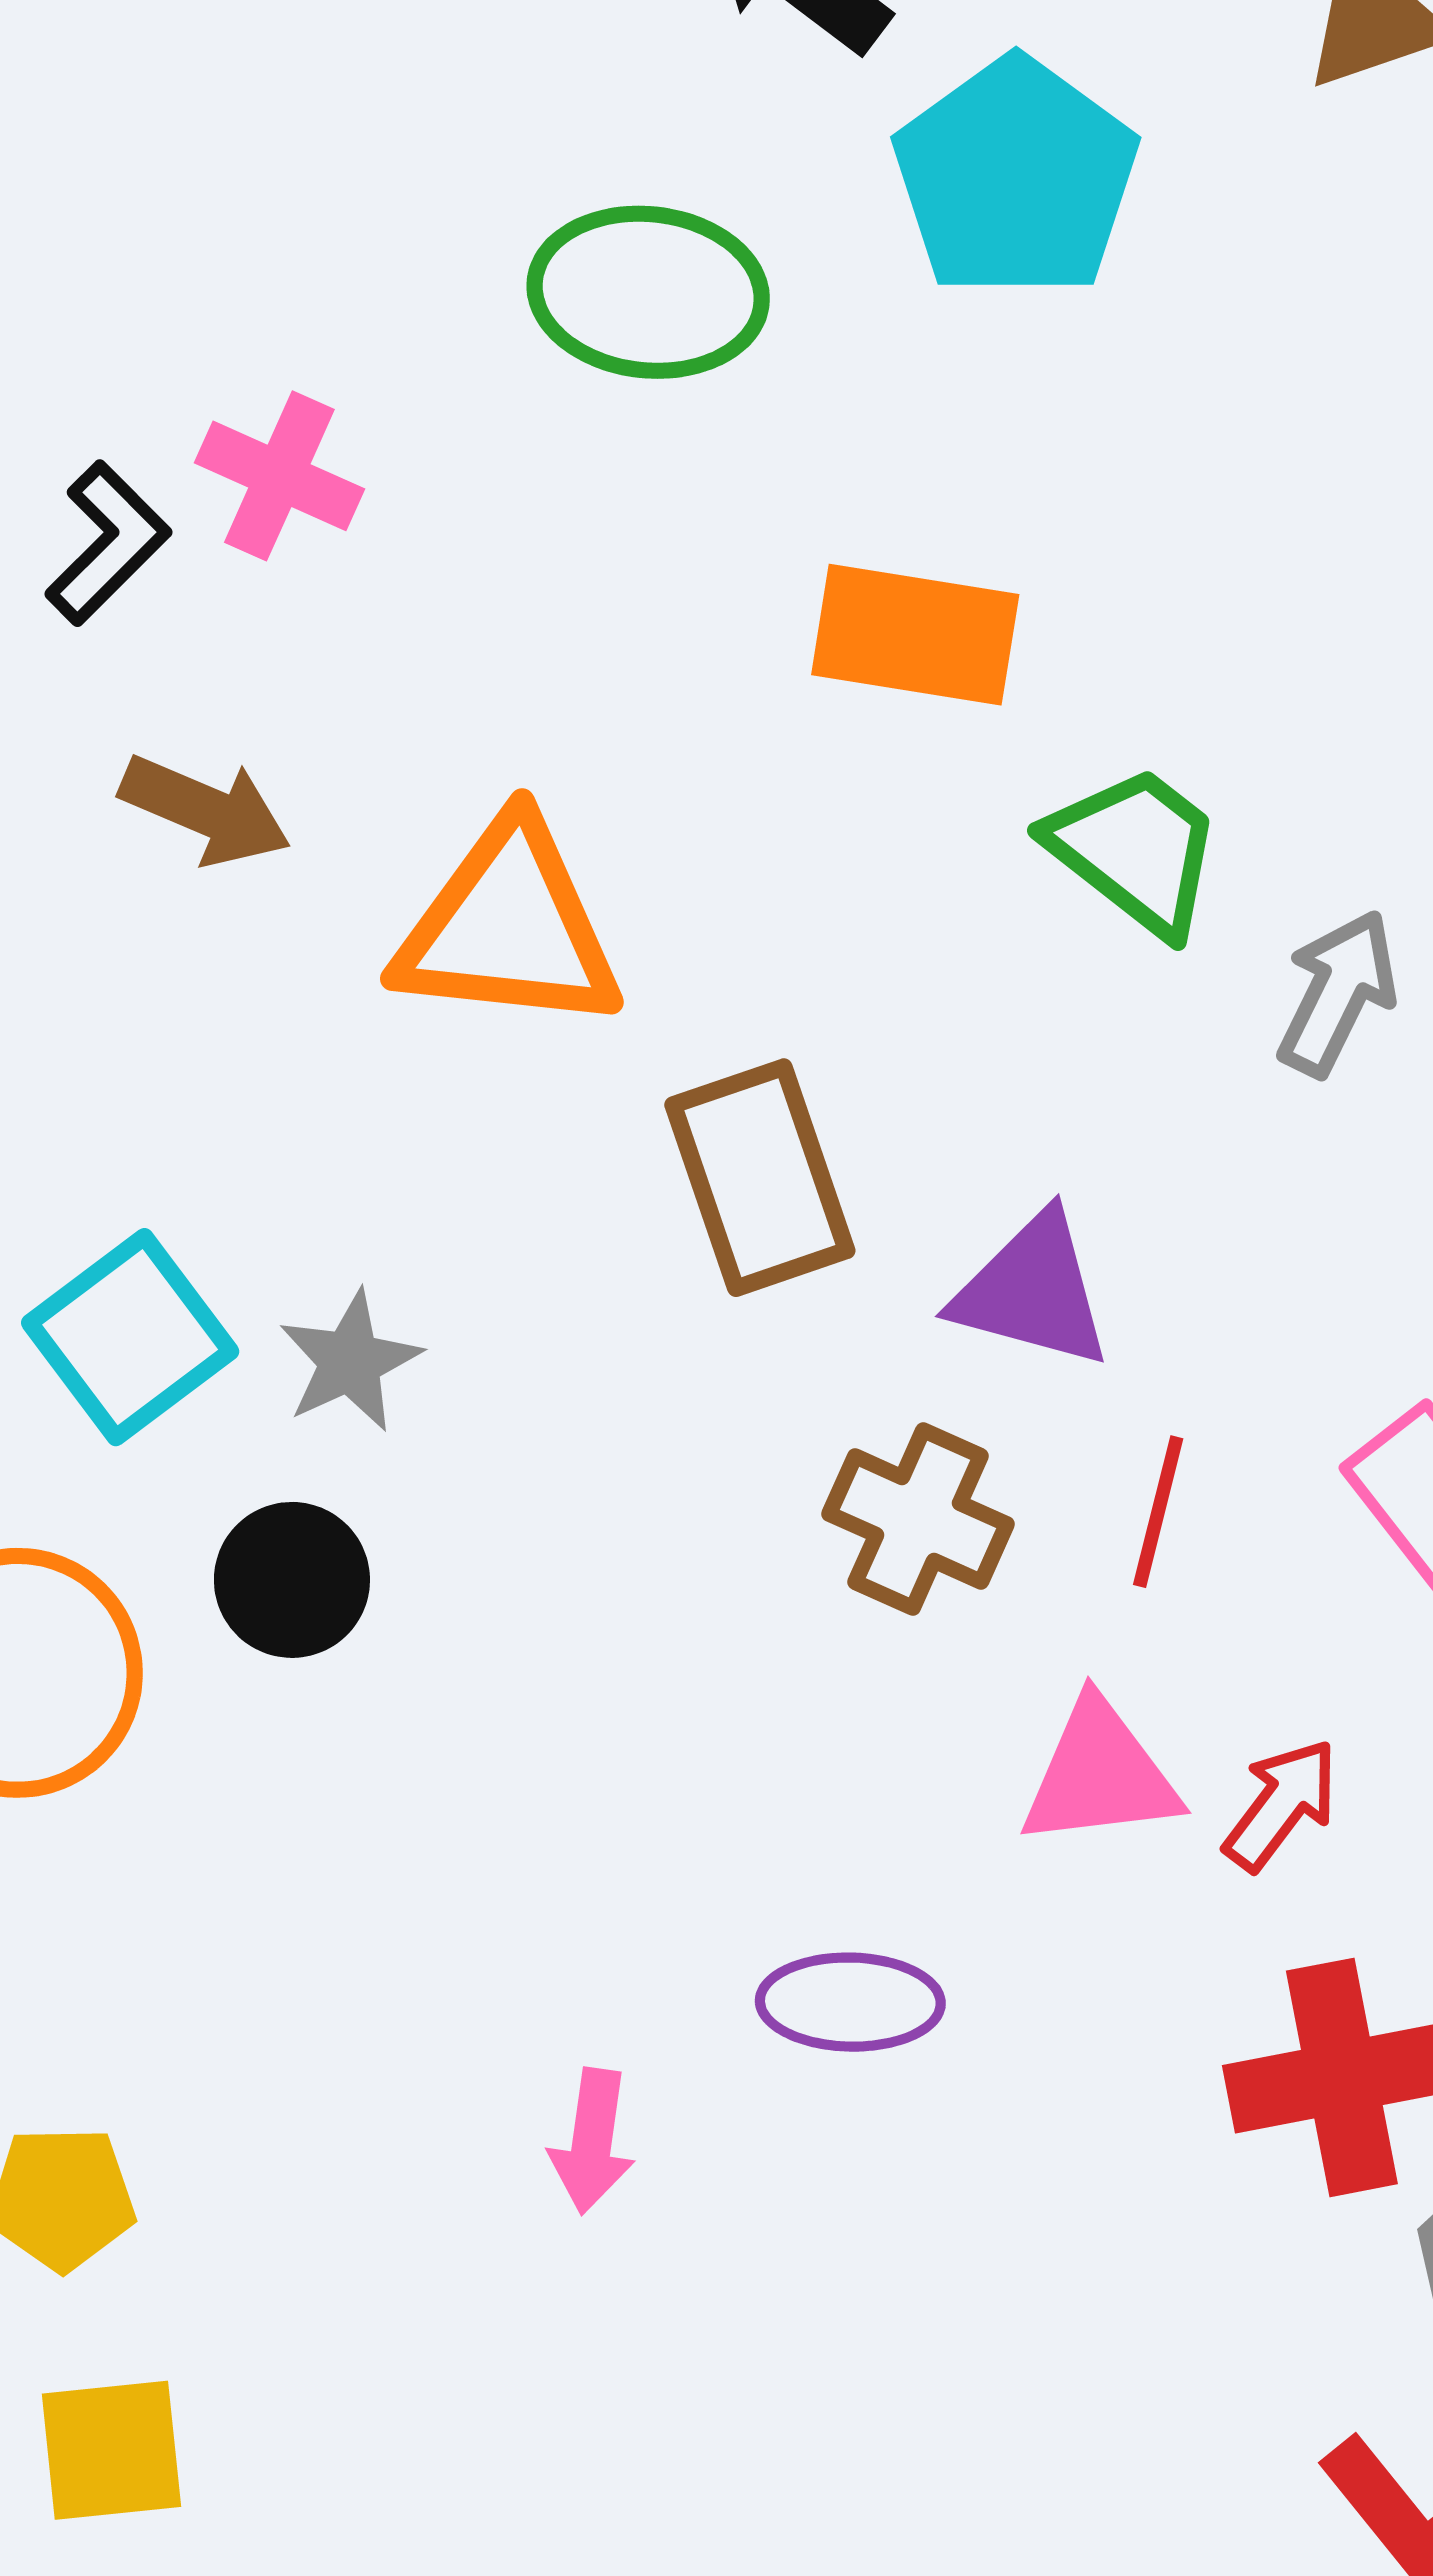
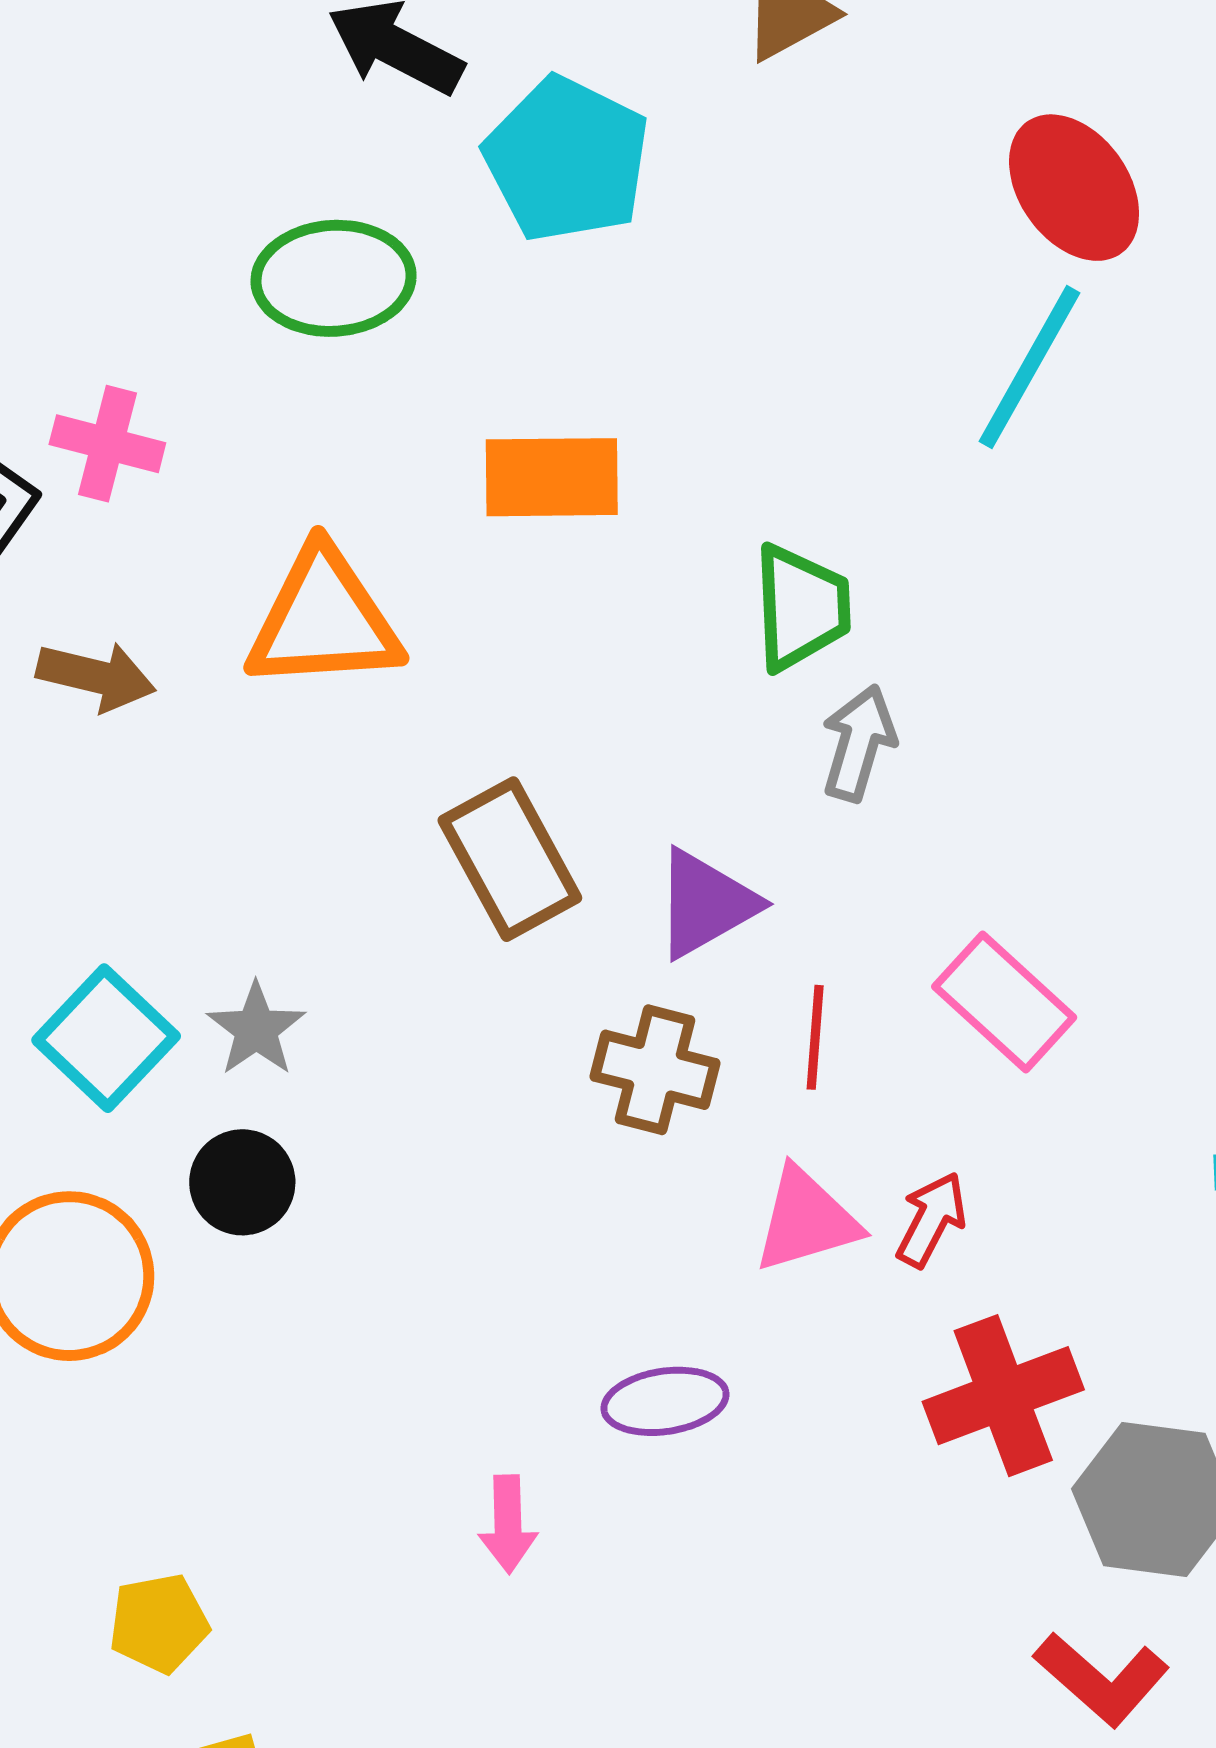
green trapezoid: (1135, 850) -> (801, 607), moved, turned 59
orange triangle: (509, 927) -> (324, 620), moved
gray arrow: (1338, 993) -> (859, 743), moved
purple triangle: (1032, 1291) -> (706, 904), turned -35

